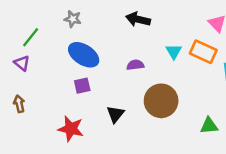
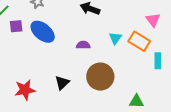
purple square: (82, 86) -> (16, 26), moved
red star: (71, 129) -> (25, 90), turned -30

